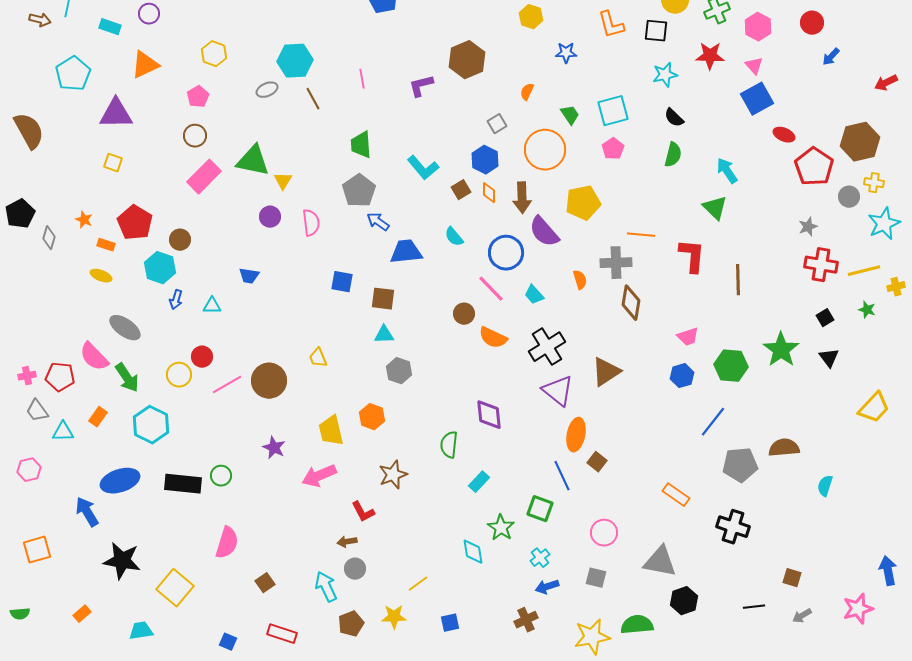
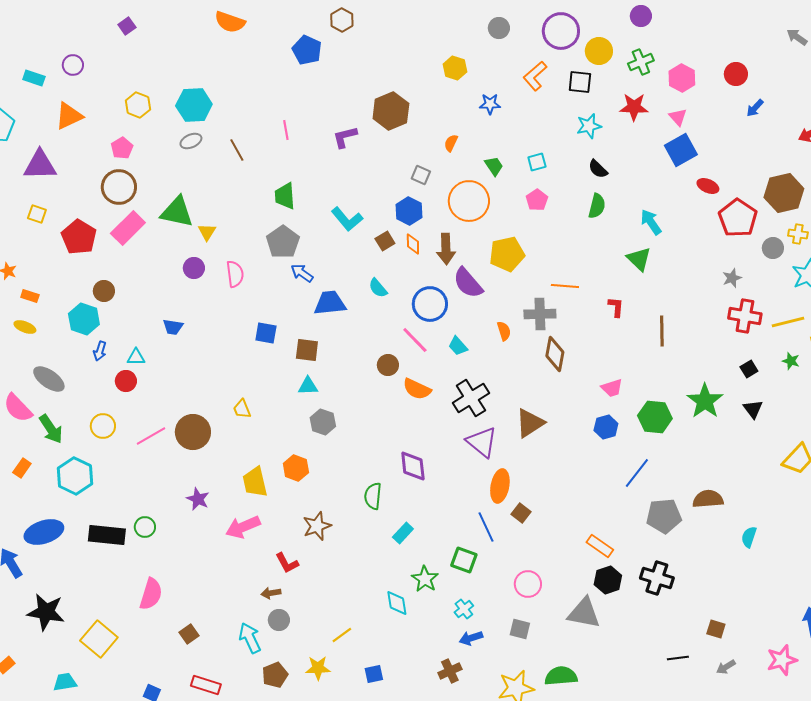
orange L-shape: (611, 25) -> (535, 76), turned 64
cyan hexagon: (295, 61) -> (194, 105), moved
cyan square: (613, 111) -> (537, 162), size x0.6
gray square: (497, 124) -> (421, 175), turned -36
brown circle: (195, 136) -> (119, 187), size x1.5
red pentagon: (135, 223) -> (79, 237), moved
red L-shape: (692, 256) -> (616, 307), size x0.6
red circle: (202, 357) -> (126, 381), moved
black hexagon: (684, 601) -> (608, 580), moved

